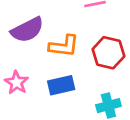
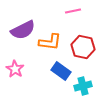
blue rectangle: (61, 85) -> (61, 71), moved, turned 48

